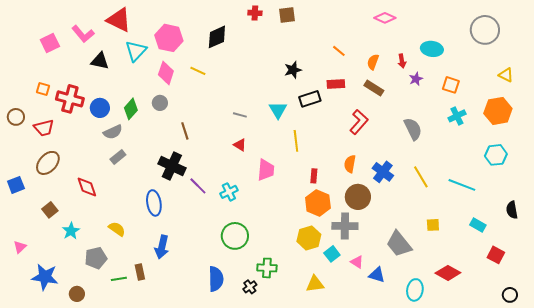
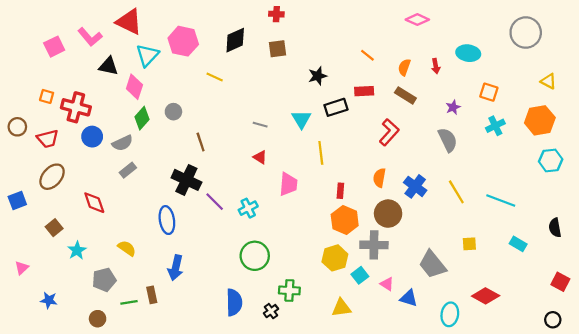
brown square: (287, 15) -> (277, 49), moved
pink diamond: (166, 73) -> (134, 87), moved
purple star: (416, 79) -> (453, 107), moved
blue circle: (100, 108) -> (92, 137), moved
cyan hexagon: (496, 155) -> (551, 160), moved
red square: (496, 255) -> (560, 282), moved
blue star: (45, 277) -> (49, 300), size x0.6
brown circle: (77, 294) -> (98, 319), moved

